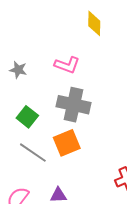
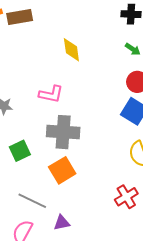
green square: (27, 117) -> (20, 151), turned 35
gray line: (33, 153) -> (32, 201), moved

